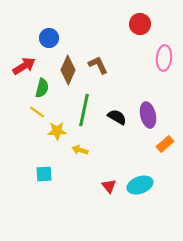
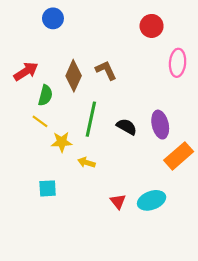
blue circle: (49, 38) -> (53, 18), moved
orange rectangle: (165, 144) -> (179, 156), size x1.5

